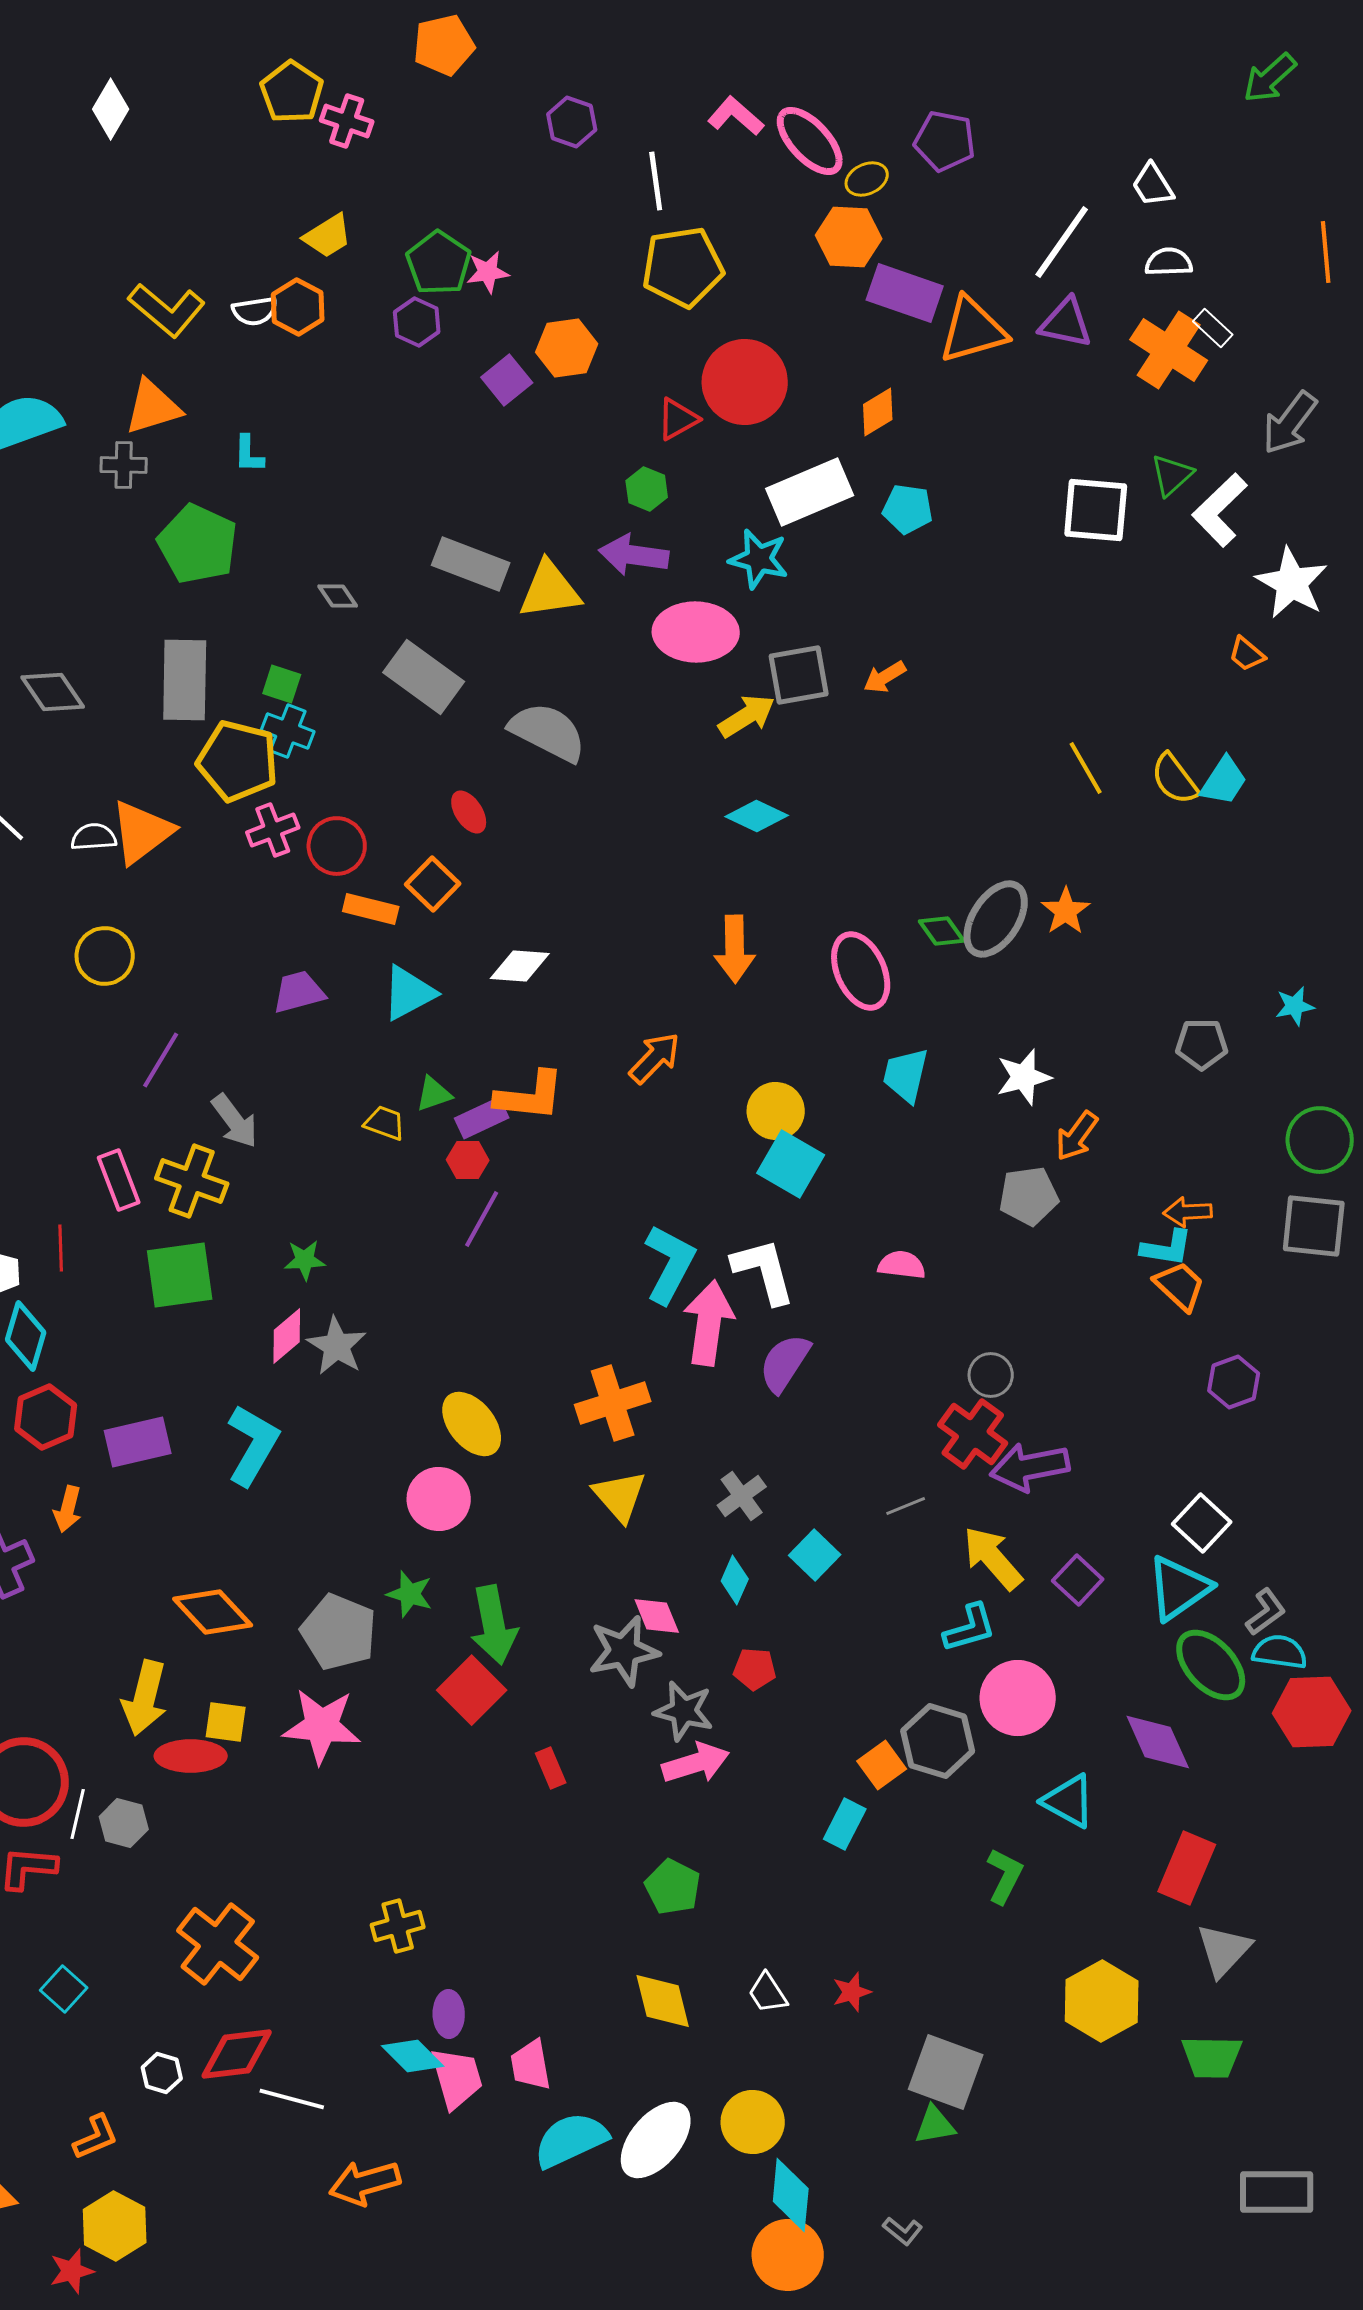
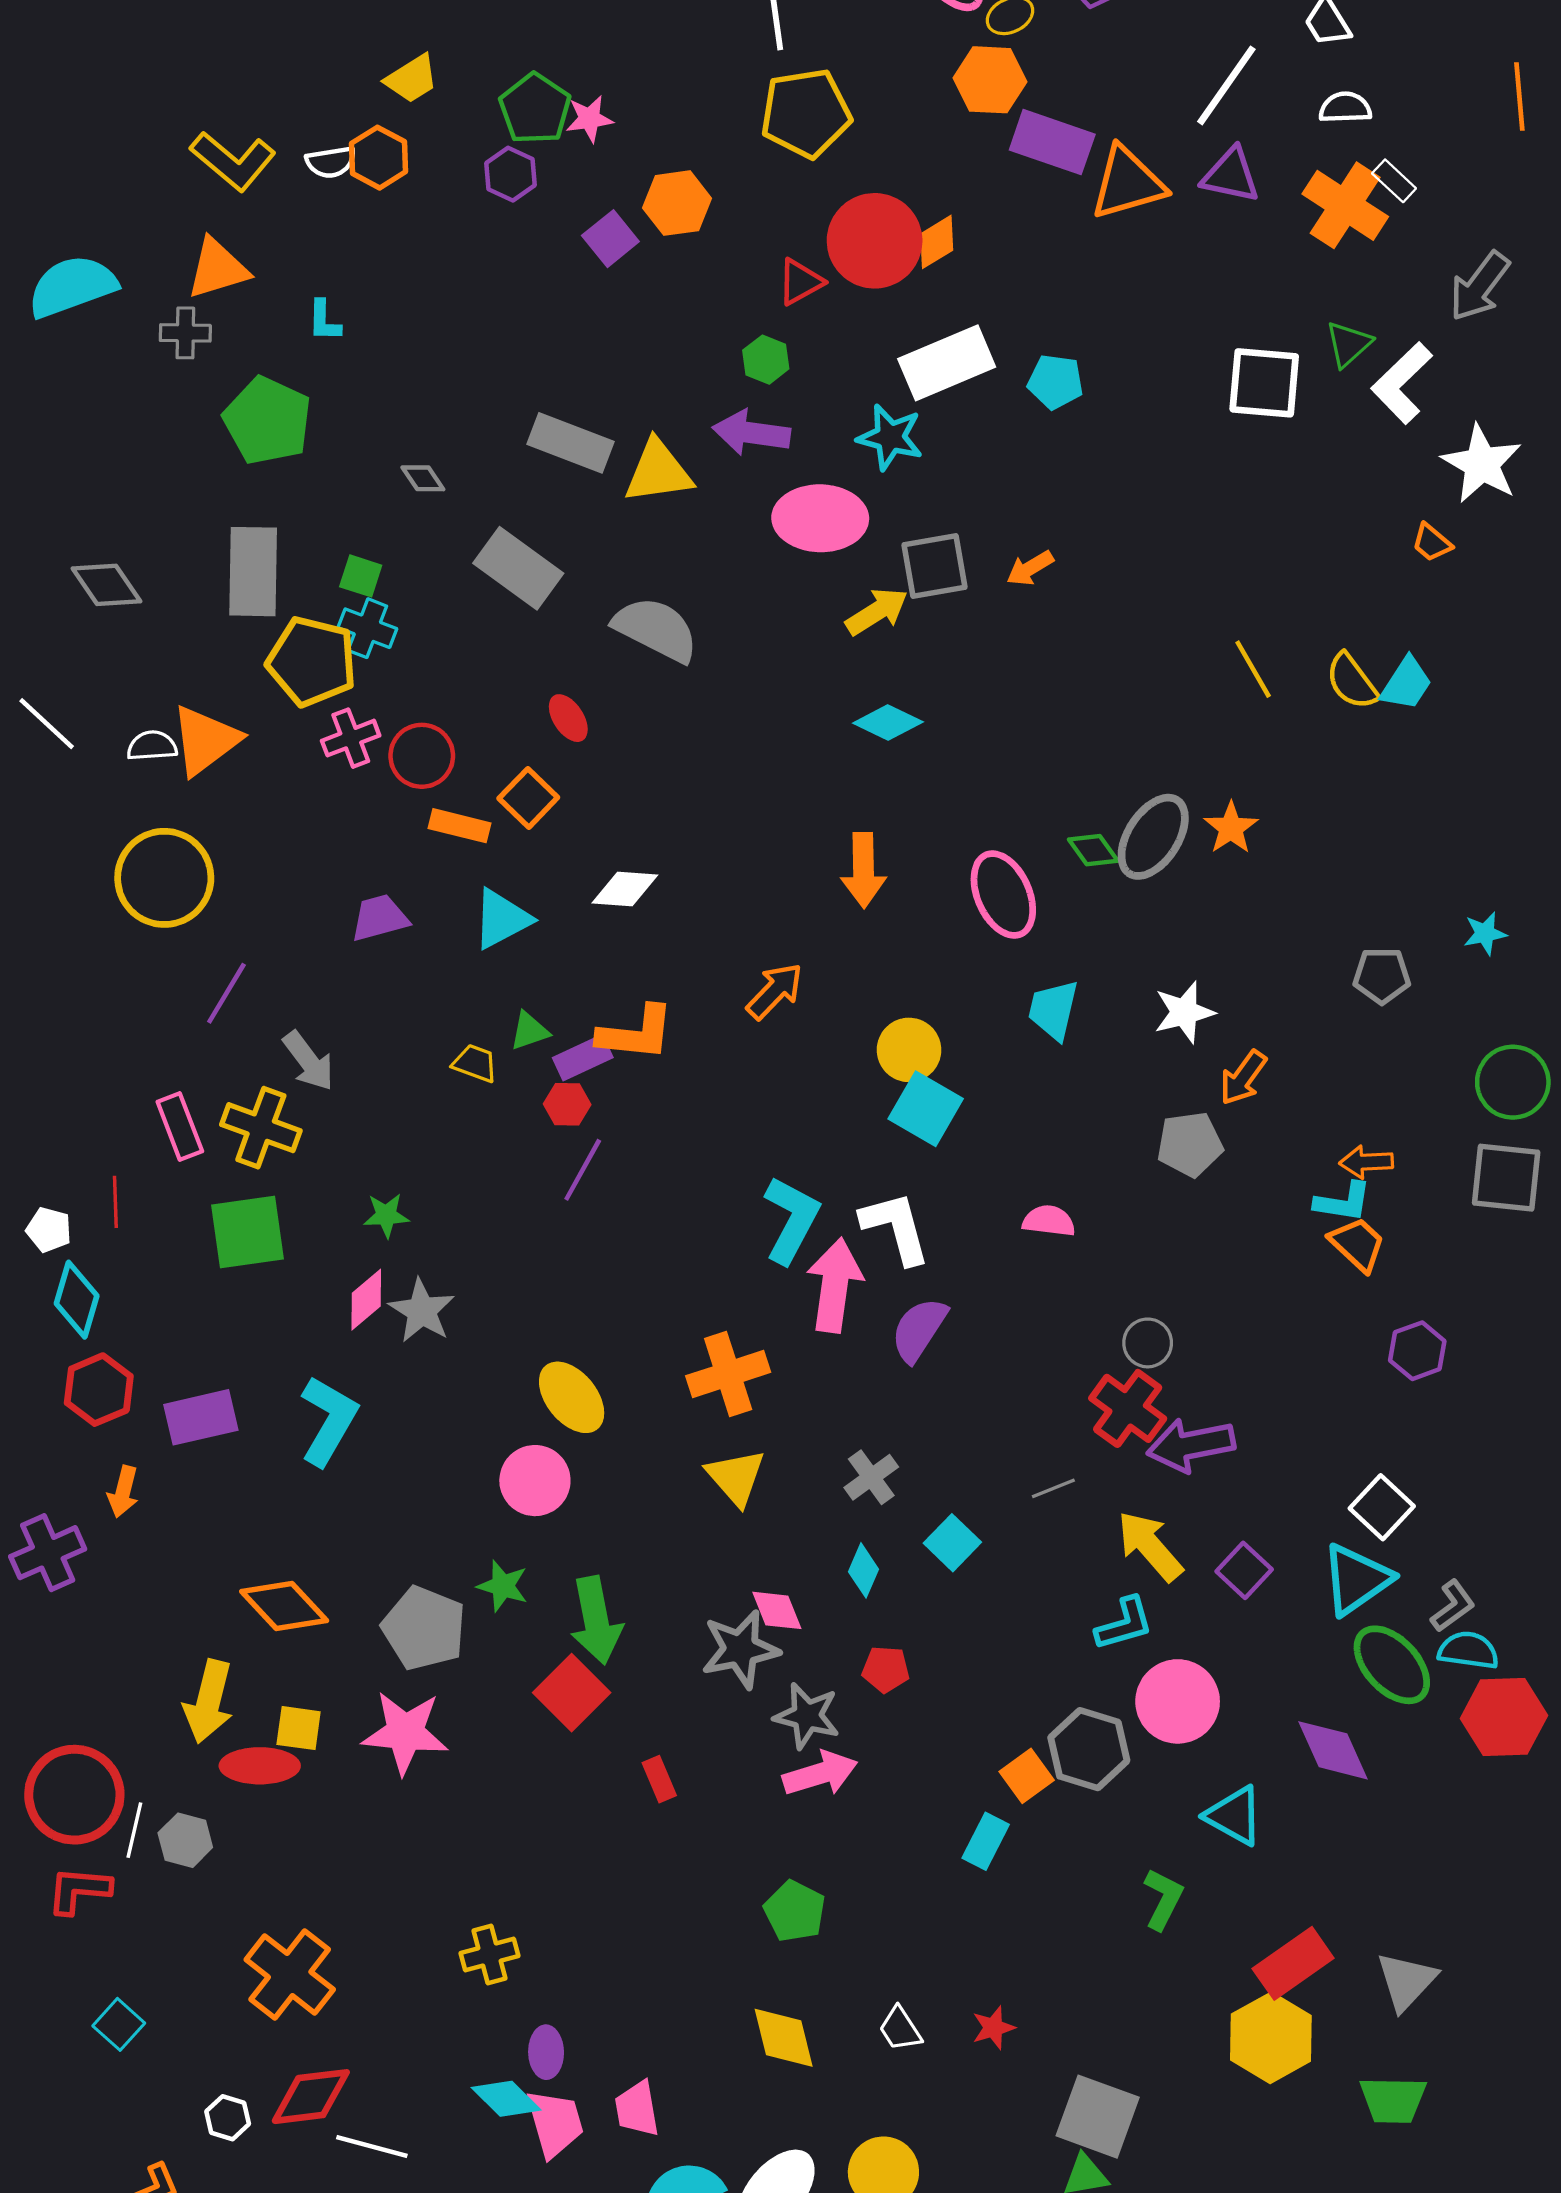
orange diamond: (878, 412) -> (937, 242), moved
yellow circle: (105, 956) -> (164, 878), size x1.5
red rectangle: (1187, 1868) -> (1293, 1963), moved, turned 32

